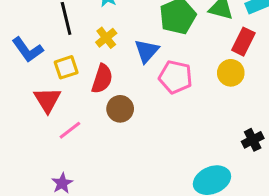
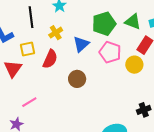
pink pentagon: (176, 77) -> (110, 52), moved
brown circle: (120, 109) -> (77, 79), moved
pink line: (70, 130) -> (29, 102), moved

